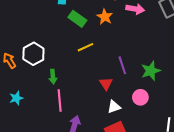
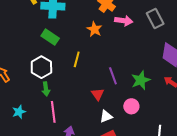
green rectangle: (77, 19) -> (50, 37), moved
yellow line: (86, 47) -> (77, 59), turned -49
white hexagon: (33, 54) -> (41, 67), moved
cyan star: (16, 98) -> (19, 112), moved

